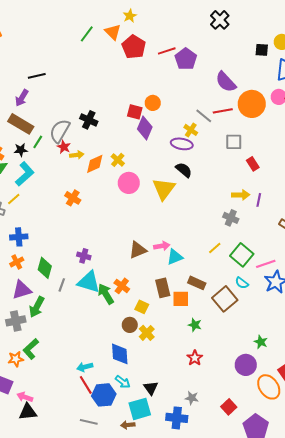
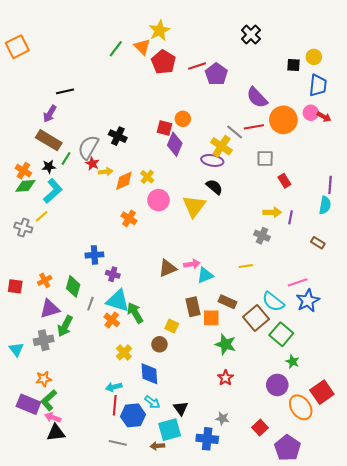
yellow star: (130, 16) -> (159, 30), size x1.5
yellow cross: (191, 130) -> (221, 146), size x1.5
orange cross: (73, 198) -> (129, 218), moved
blue cross: (19, 237) -> (94, 255), moved
yellow line: (215, 248) -> (246, 266), turned 32
green square: (242, 255) -> (281, 334), moved
cyan semicircle: (242, 283) -> (273, 302), size x1.6
orange cross: (122, 286) -> (112, 320), moved
green star: (195, 325) -> (225, 344), size x1.5
yellow cross: (147, 333) -> (124, 352), moved
green L-shape: (31, 349) -> (49, 400), moved
red line: (86, 385) -> (115, 405), turned 36

